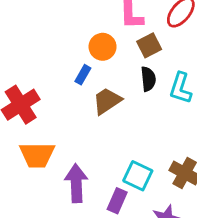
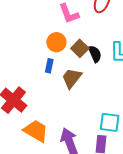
brown square: (149, 45) -> (80, 48), moved
orange trapezoid: (37, 155) -> (36, 131), turned -132

